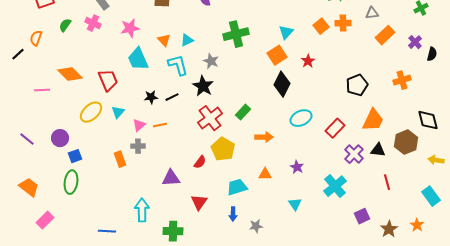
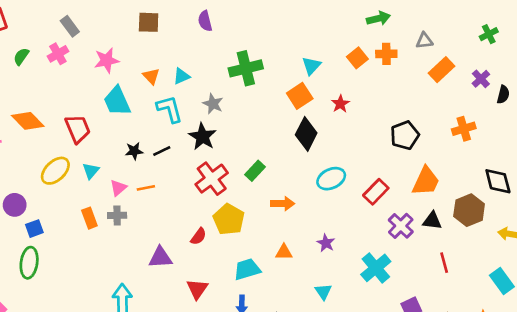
pink cross: (93, 23) -> (58, 54), turned 35
orange rectangle: (120, 159) -> (89, 218), moved

